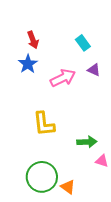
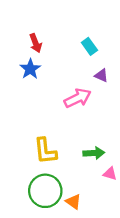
pink arrow: (63, 78) -> (78, 98), moved
yellow L-shape: (44, 124) -> (45, 151), moved

